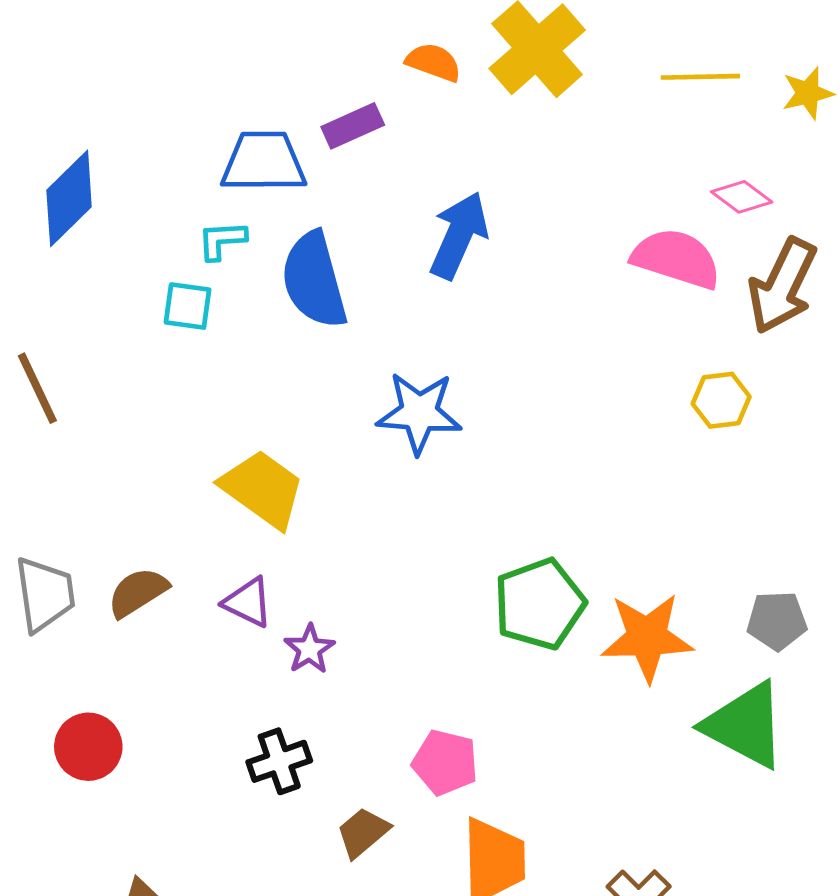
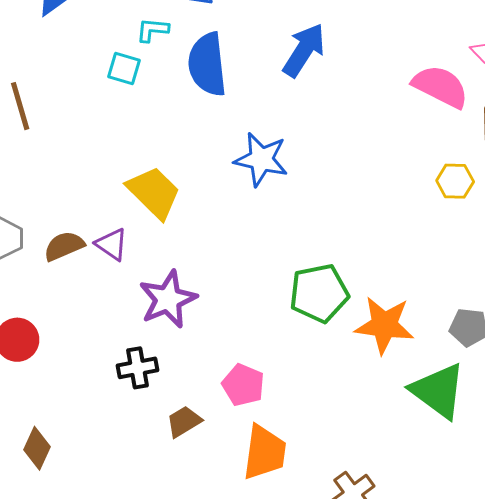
purple triangle: (248, 602) -> (112, 244), moved
purple star: (309, 649) -> (168, 299), size x1.8

